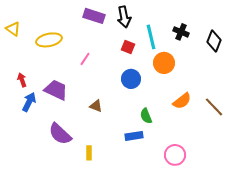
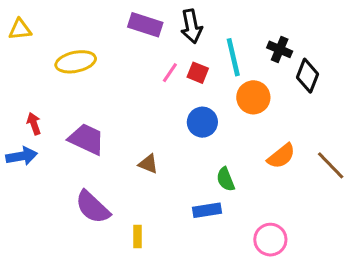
yellow triangle: (13, 29) -> (20, 29), moved, turned -42
black diamond: (214, 41) -> (307, 76), moved
pink line: (85, 59) -> (170, 73), moved
blue arrow: (29, 102) -> (22, 156), moved, turned 54

